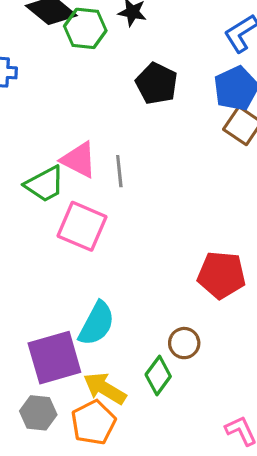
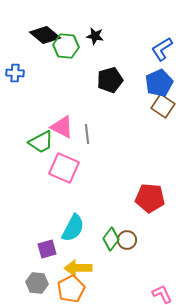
black pentagon: (157, 84) -> (110, 80), turned 30
purple square: (54, 358) -> (47, 249), size x0.6
green diamond: (158, 375) -> (111, 239), moved
yellow arrow: (105, 388) -> (78, 268), turned -32

